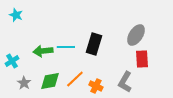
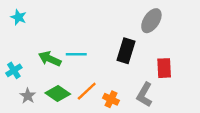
gray ellipse: (136, 35) -> (151, 21), moved
black rectangle: (94, 44) -> (126, 51), moved
green arrow: (43, 51) -> (50, 59), turned 30
green diamond: (50, 81) -> (58, 93), turned 45

